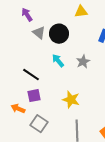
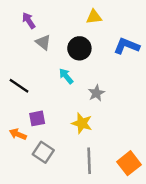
black circle: (59, 34) -> (79, 48), moved
gray star: (83, 62) -> (96, 93), moved
black line: (31, 75) -> (19, 86), moved

